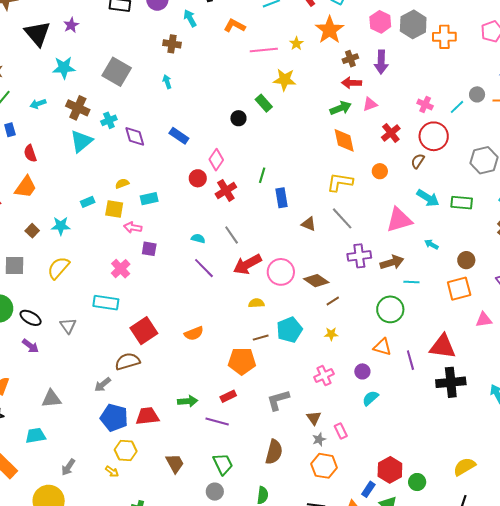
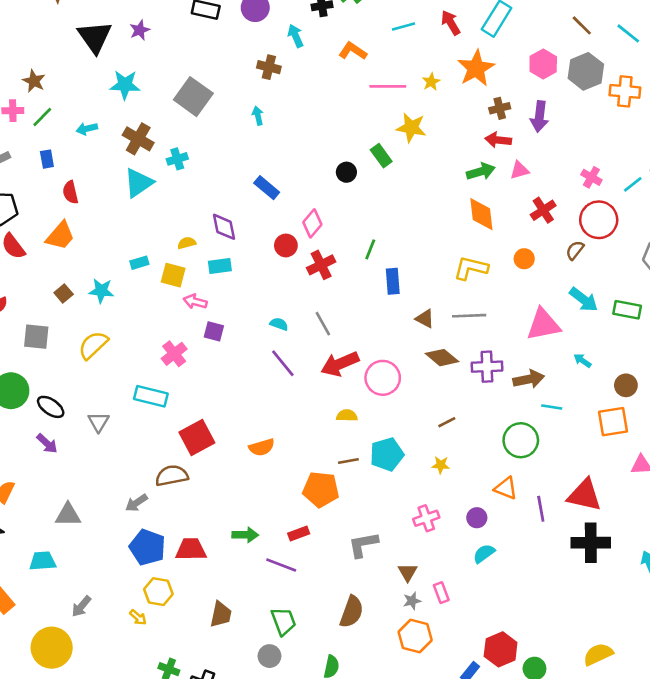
purple diamond: (135, 136) -> (224, 227), moved
gray line: (342, 218) -> (469, 316), turned -55
brown diamond: (316, 281) -> (442, 358), moved
brown trapezoid: (175, 463) -> (221, 614), turned 35

